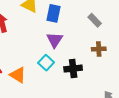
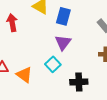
black cross: (73, 69) -> (79, 82), moved

